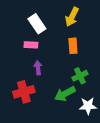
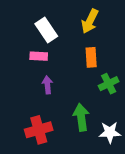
green cross: (80, 76) -> (109, 84), moved
red cross: (24, 92) -> (39, 130), moved
green arrow: (65, 94) -> (81, 117), turned 110

